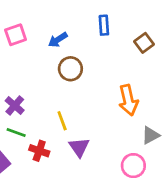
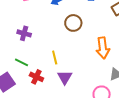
brown circle: (70, 69) -> (73, 23), moved
purple cross: (15, 106) -> (24, 33), moved, turned -32

